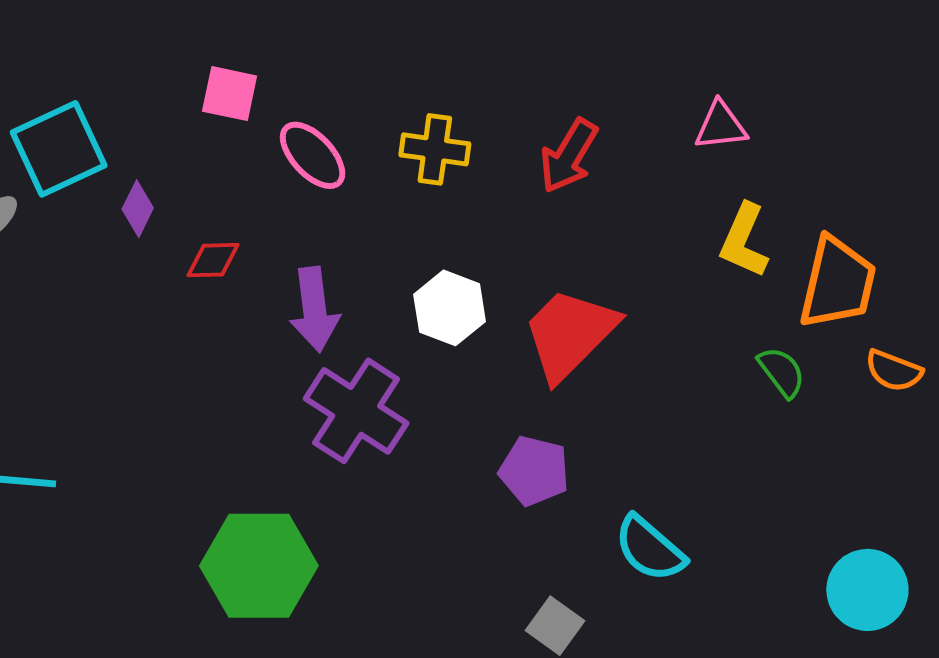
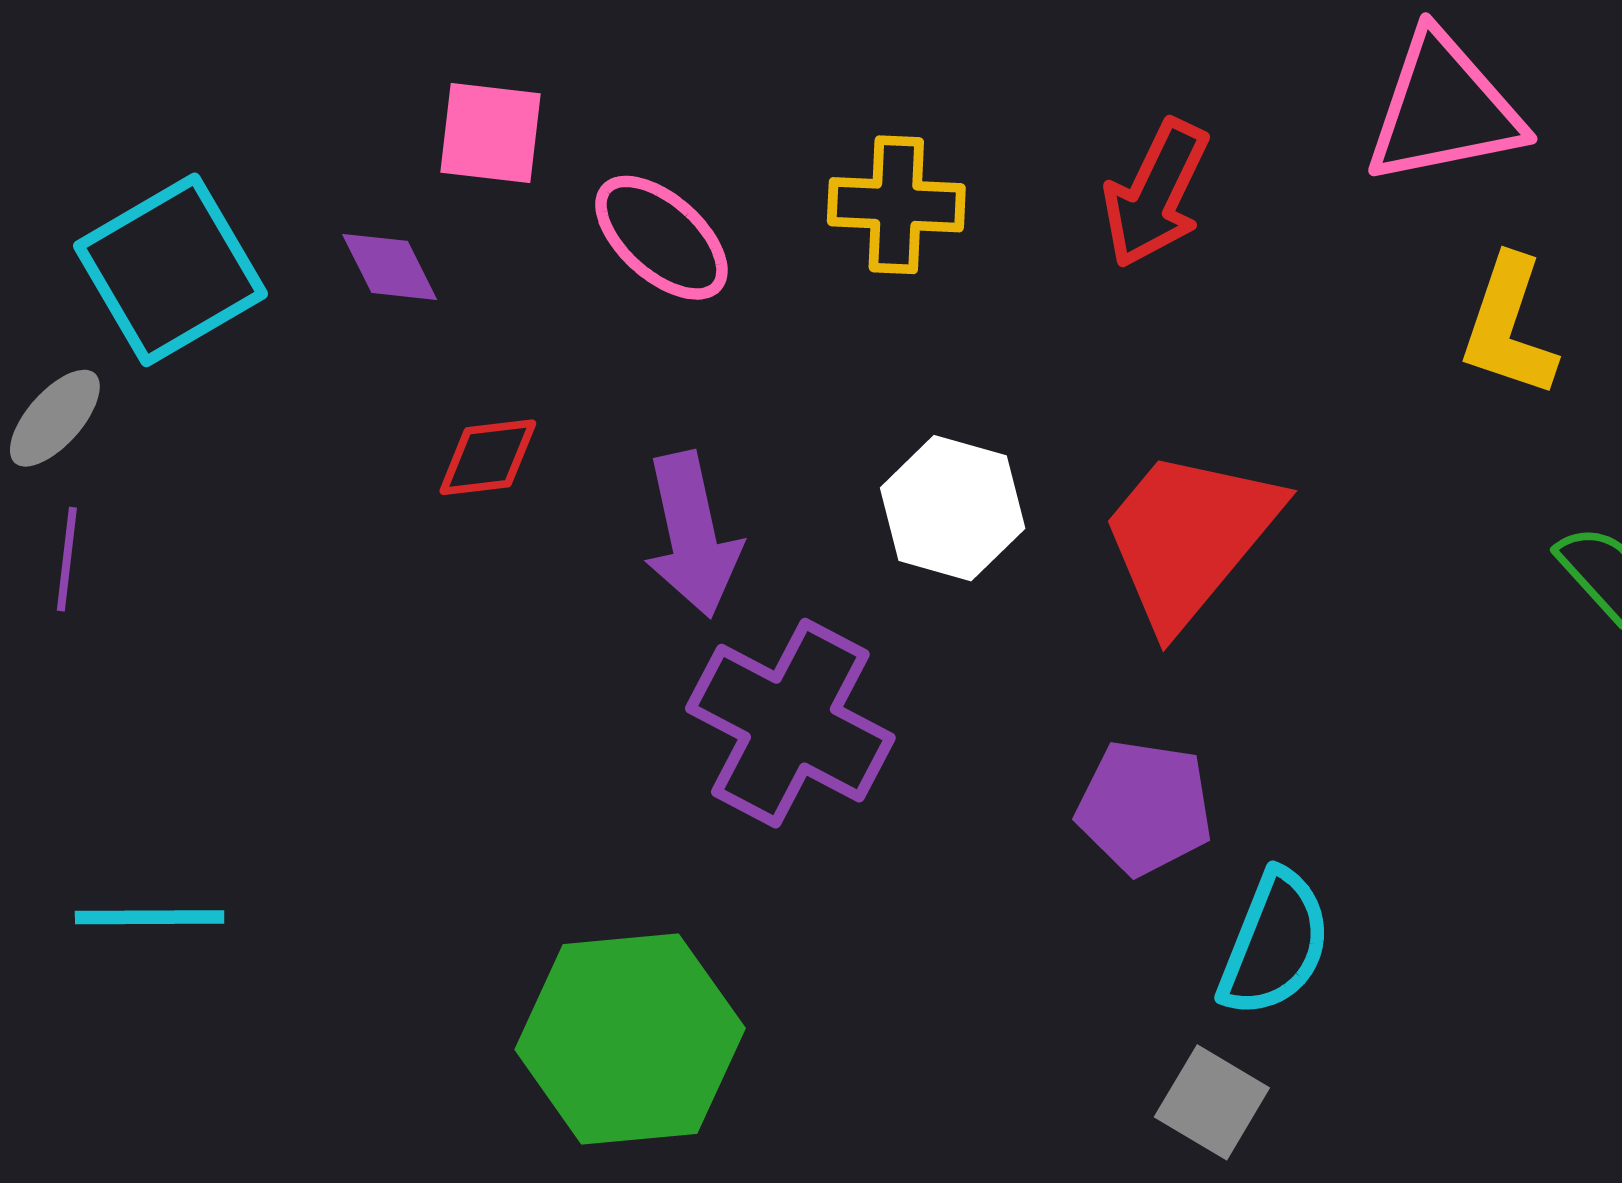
pink triangle: (721, 126) -> (1444, 109), size x1.6
purple diamond: (138, 209) -> (390, 267), moved, turned -48
cyan semicircle: (650, 549) -> (1275, 944), moved, turned -104

